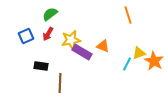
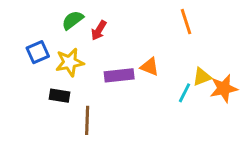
red arrow: (48, 34) -> (99, 30), moved
yellow star: (71, 40) -> (70, 62), moved
purple rectangle: (82, 52) -> (119, 75), turned -36
orange star: (154, 61) -> (224, 88), turned 30

